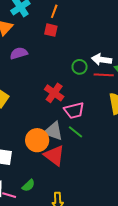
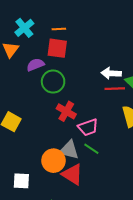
orange line: (54, 11) -> (59, 29), turned 72
red square: (51, 30) -> (57, 48), size x1.5
purple semicircle: (19, 53) -> (35, 65), moved
green circle: (80, 67) -> (53, 82), moved, size x1.5

